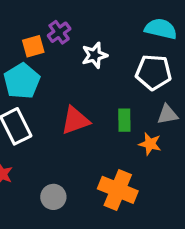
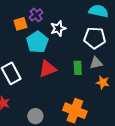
cyan pentagon: (22, 81) -> (37, 42), moved
gray triangle: (167, 114) -> (96, 63), moved
orange star: (150, 144) -> (103, 82), moved

